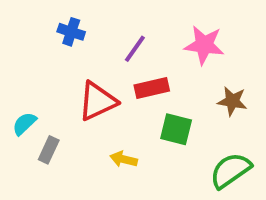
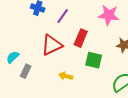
purple line: (135, 49) -> (63, 16), moved
red rectangle: (152, 88) -> (81, 38), turned -54

